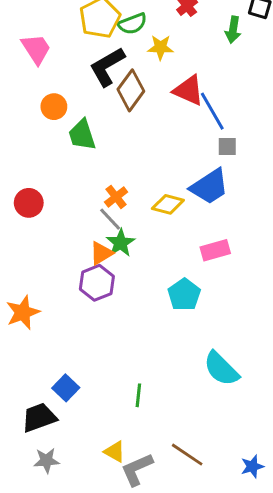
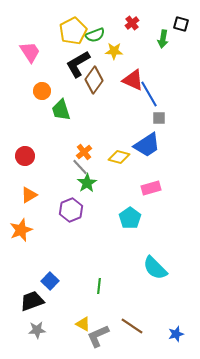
orange triangle: (101, 253) -> (29, 195), moved

